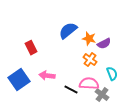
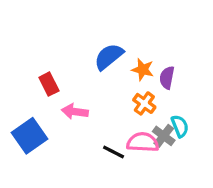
purple semicircle: (104, 44) -> (167, 78), turned 128
pink arrow: (47, 76) -> (75, 112), moved
gray cross: (102, 95) -> (164, 136), moved

